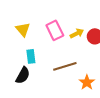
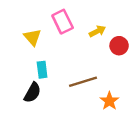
pink rectangle: (55, 30) -> (63, 22), moved
yellow arrow: (77, 33) -> (97, 31), moved

